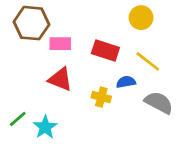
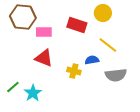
red rectangle: (105, 50) -> (77, 25), moved
gray semicircle: (159, 103) -> (116, 75), turned 145

